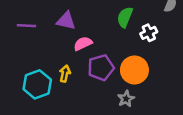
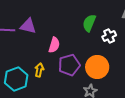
purple triangle: (66, 21) -> (28, 26), moved
pink semicircle: (83, 44) -> (54, 45), turned 133

